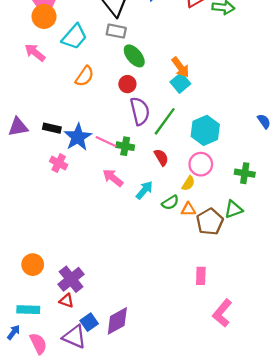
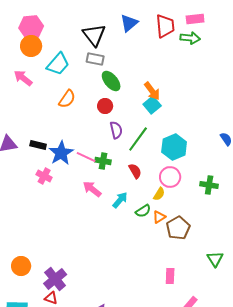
purple semicircle: (140, 111) -> (116, 130), size x0.7
orange triangle: (188, 209) -> (159, 217), turned -32
green triangle: (233, 209) -> (215, 259), moved, turned -42

